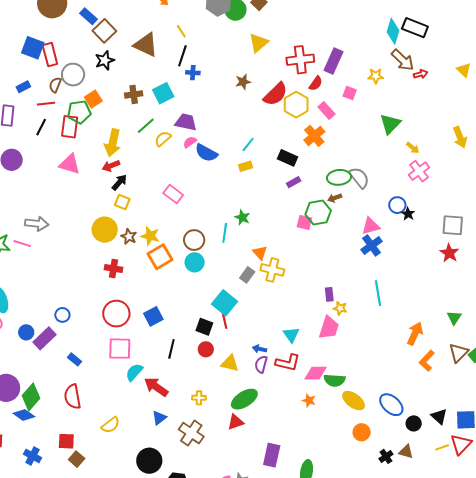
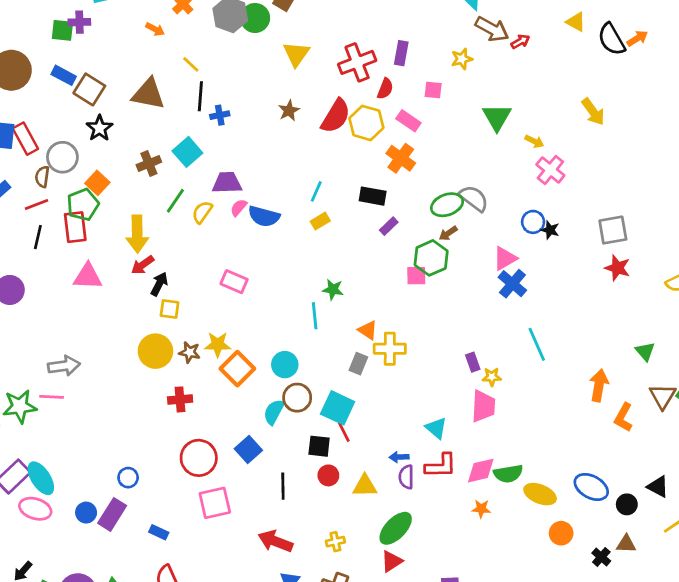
purple rectangle: (334, 61) -> (401, 53), size x0.7
brown circle: (194, 240) -> (297, 398), moved
cyan semicircle: (134, 372) -> (274, 412), moved

